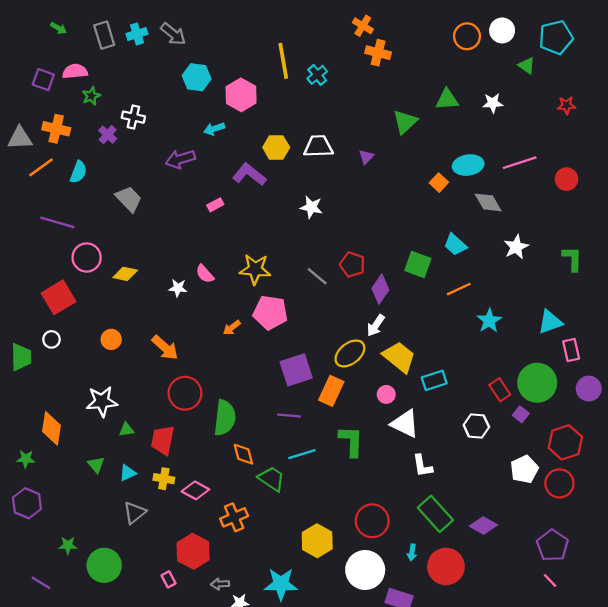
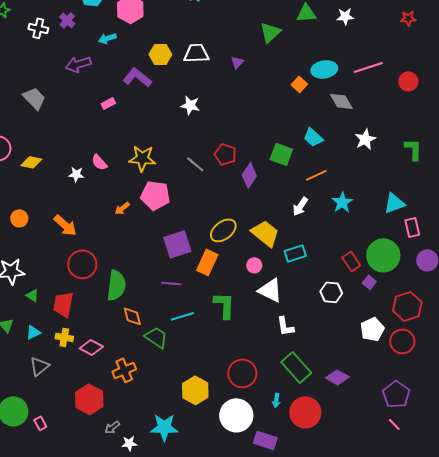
purple cross: (108, 135) -> (67, 20), moved
white arrow: (376, 325) -> (300, 206), moved
green triangle: (126, 430) -> (32, 295), turned 40
pink rectangle: (169, 579) -> (40, 423), moved
gray arrow: (220, 584) -> (112, 427), turned -35

